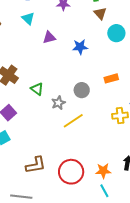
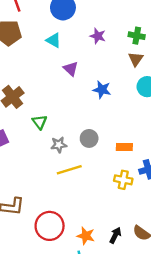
cyan triangle: (28, 18) -> (54, 40), turned -32
purple triangle: (49, 37) -> (71, 69), turned 40
orange rectangle: (111, 78) -> (124, 147), moved

